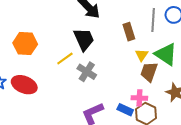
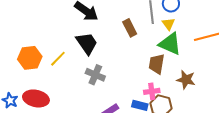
yellow triangle: (142, 55) -> (169, 24), moved
yellow line: (65, 59) -> (58, 59), moved

